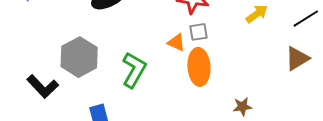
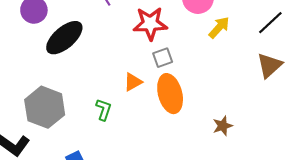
orange triangle: (176, 43) -> (133, 82), moved, turned -42
green L-shape: (134, 70) -> (104, 110), size x0.6

